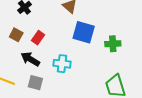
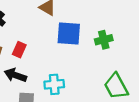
cyan cross: (62, 64) -> (54, 84), moved

